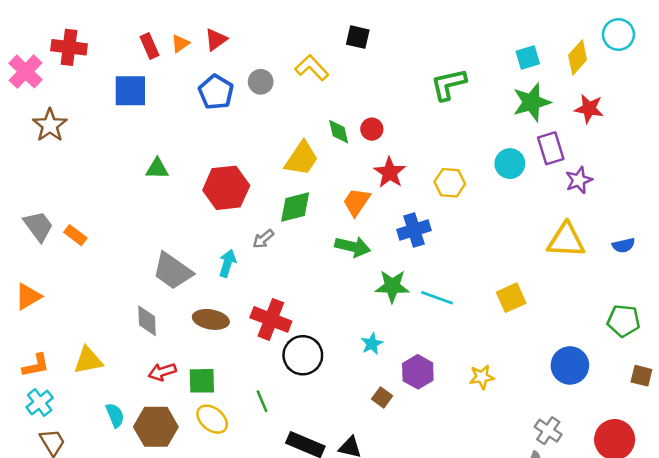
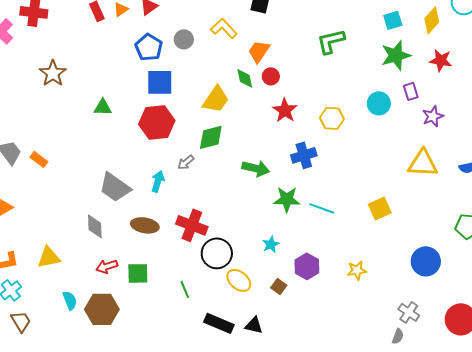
blue square: (130, 91) -> (160, 82), moved
brown star: (50, 125) -> (53, 73), moved
purple rectangle: (551, 148) -> (411, 91), size x0.7
orange trapezoid: (356, 202) -> (259, 51), moved
yellow ellipse: (212, 419) -> (239, 280), moved

